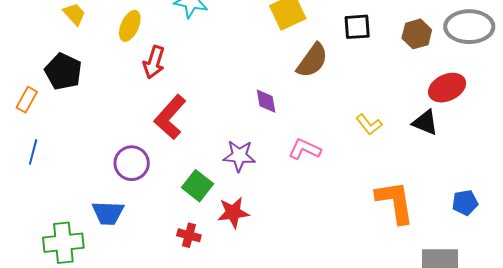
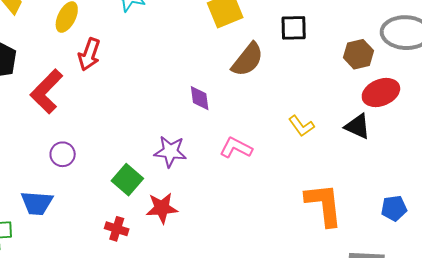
brown hexagon: (417, 34) -> (359, 54), moved
red L-shape: (170, 117) -> (46, 91), moved
purple circle: (132, 163) -> (63, 154), size x0.7

